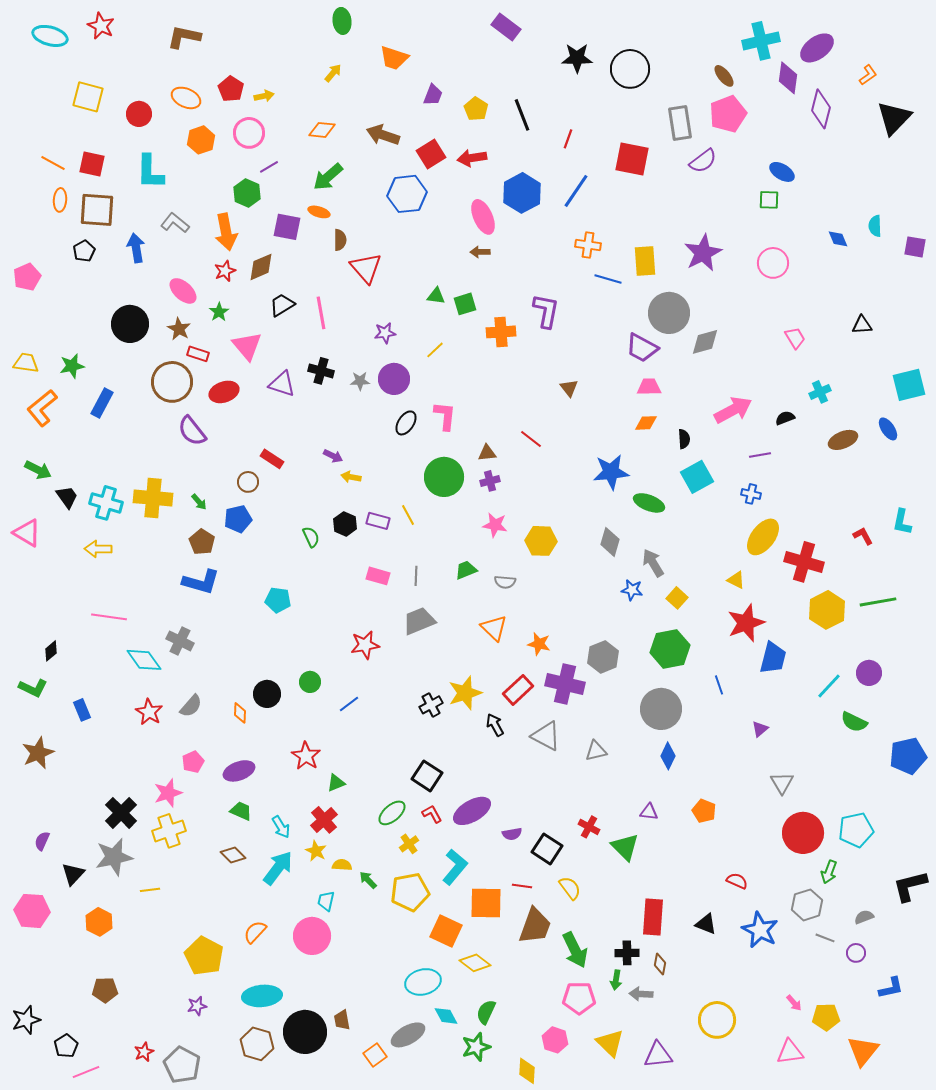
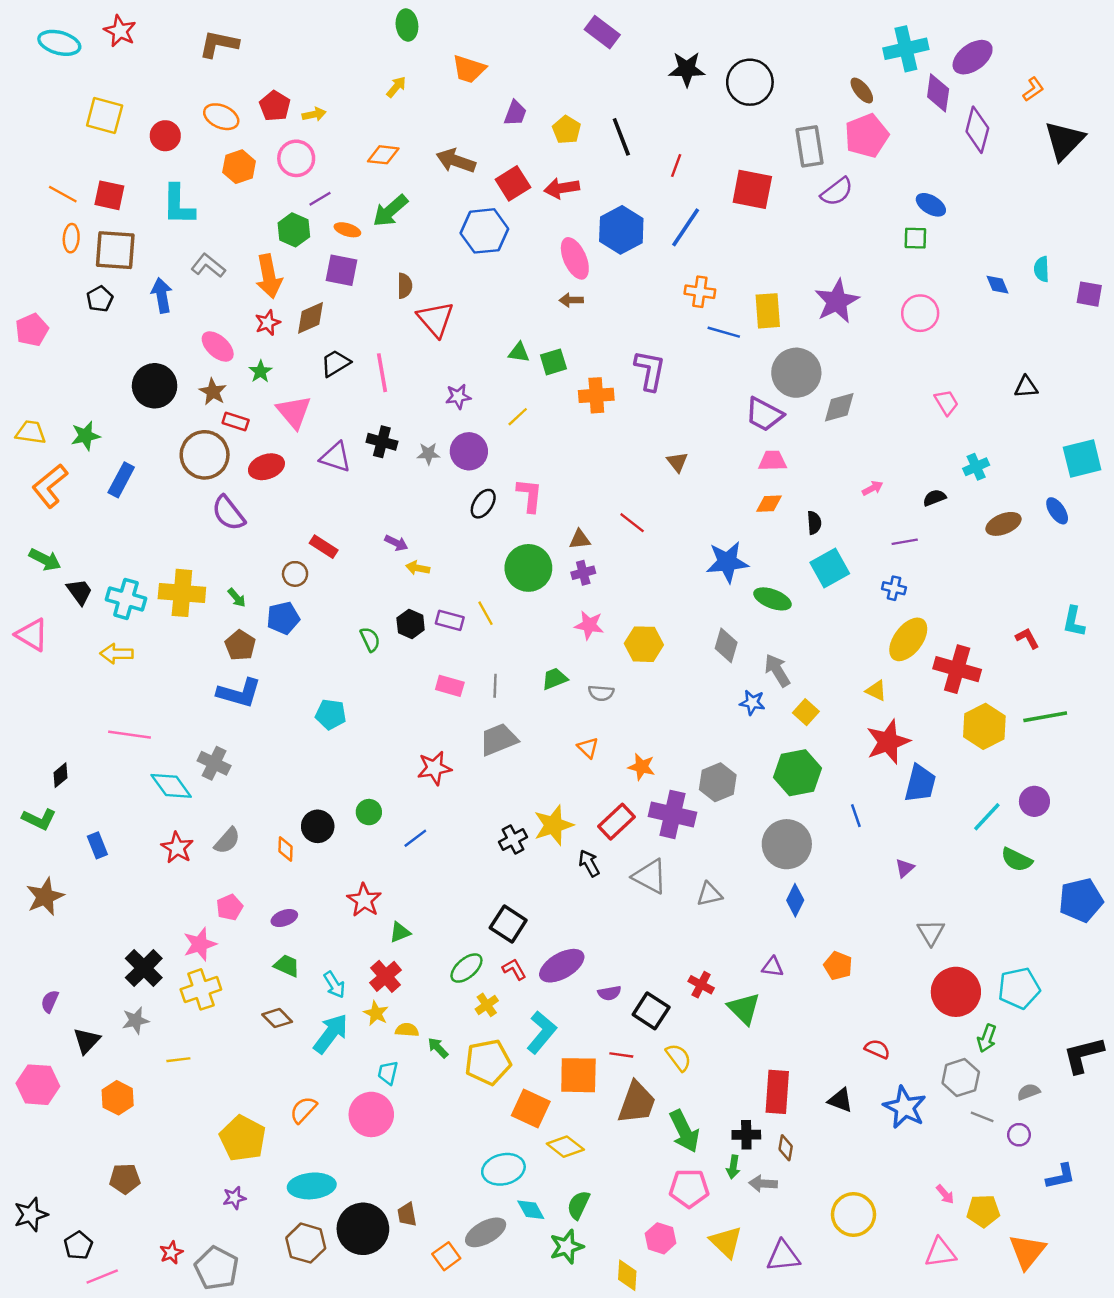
orange ellipse: (319, 212) -> (347, 230), moved
pink arrow: (733, 410) -> (873, 488), size x0.5
orange triangle: (494, 628) -> (588, 748), size x0.7
purple ellipse: (239, 771) -> (284, 918), size x0.7
gray star: (114, 857) -> (135, 1020), size x0.6

